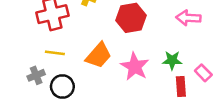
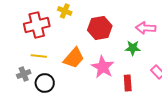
green star: (172, 60) -> (133, 48), moved
red rectangle: (181, 87) -> (128, 83), moved

